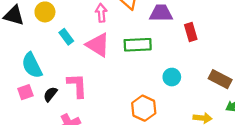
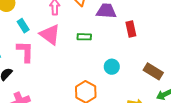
green rectangle: (138, 45) -> (84, 37), size x0.6
pink L-shape: (77, 85) -> (25, 52), moved

